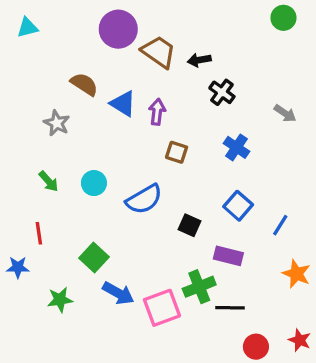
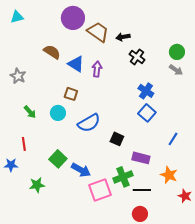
green circle: (283, 18) -> (177, 52), moved
gray star: (57, 123) -> (18, 76), moved
brown square: (177, 152) -> (71, 94), moved
blue square: (238, 206) -> (147, 113), moved
orange star: (296, 274) -> (169, 175), moved
blue arrow: (118, 293) -> (81, 170), moved
red star: (300, 340) -> (185, 196), moved
red circle: (256, 347) -> (140, 214), moved

